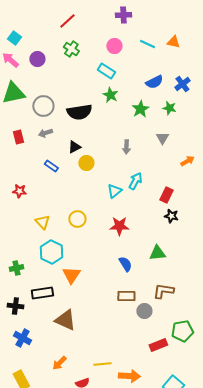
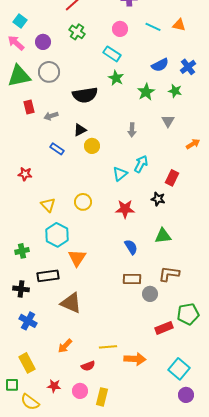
gray circle: (43, 106) -> (49, 72), moved
red rectangle: (18, 137) -> (29, 107), moved
black star: (171, 216) -> (158, 199), moved

